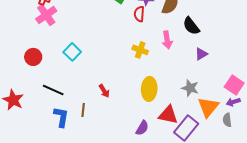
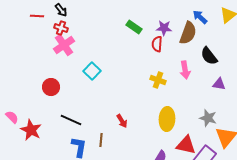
cyan square: (72, 52) -> (92, 71), moved
purple triangle: (201, 54) -> (219, 84), turned 40

